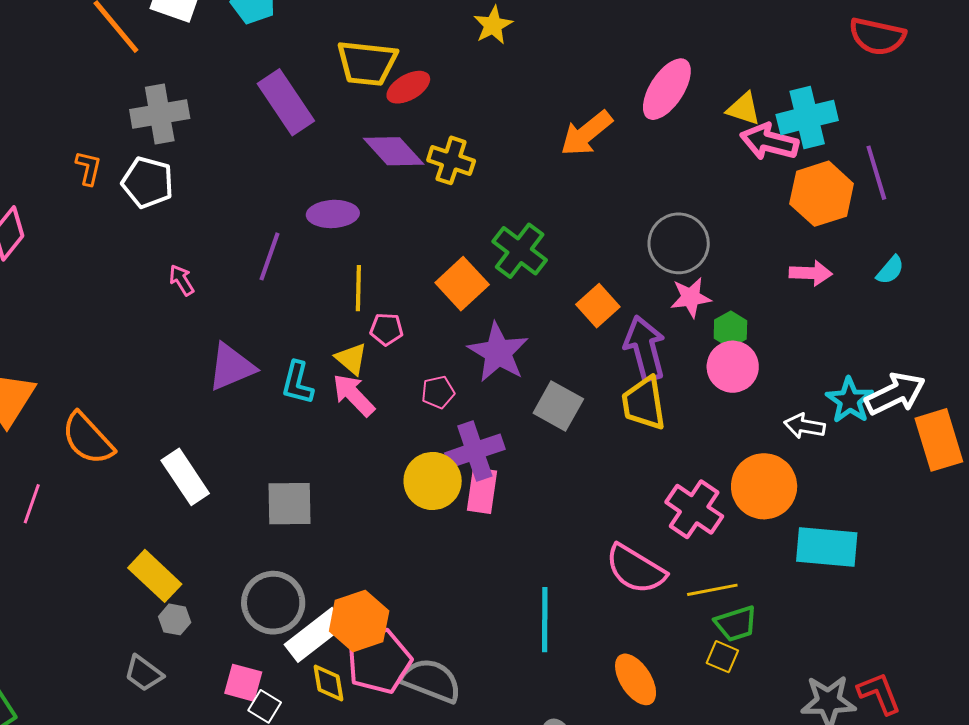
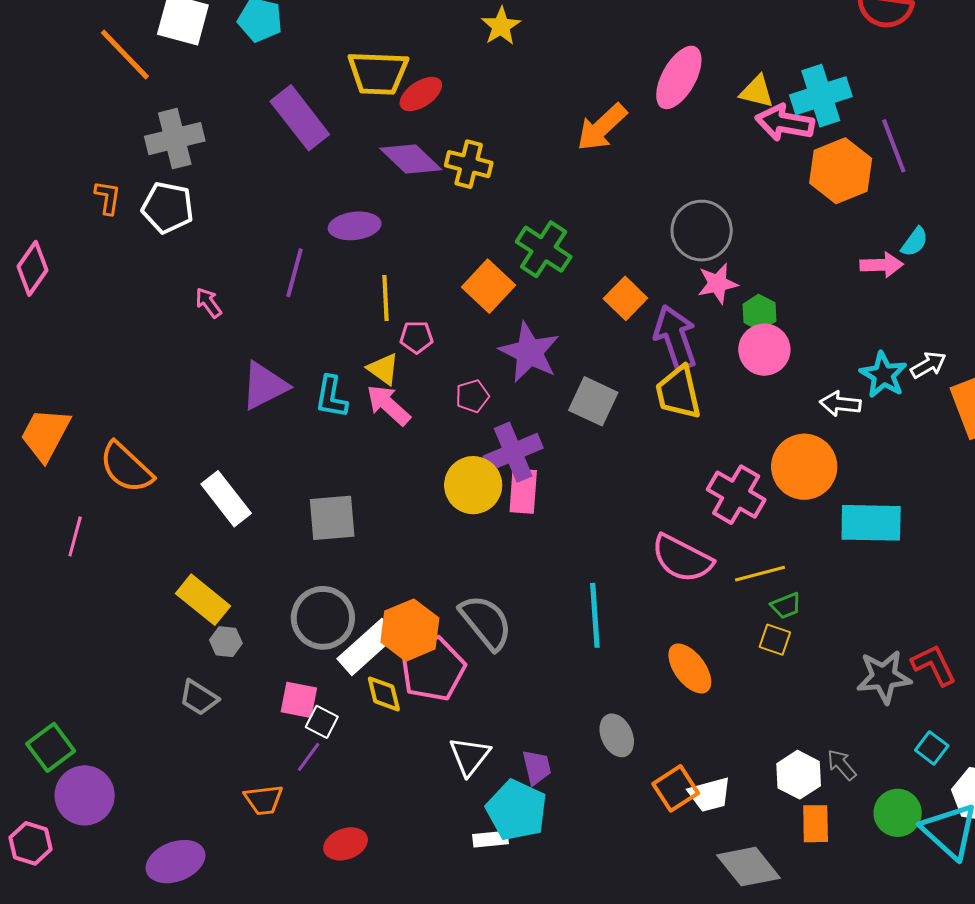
pink arrow: (811, 273) -> (882, 265), moved
white arrow: (895, 394) -> (928, 365), size x0.6
green trapezoid: (736, 624) -> (786, 606), size x0.7
gray semicircle: (431, 680) -> (486, 622), moved, turned 34

